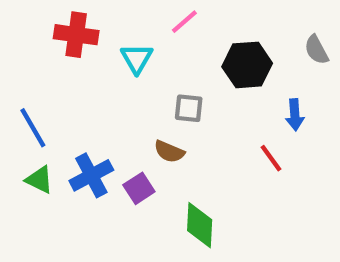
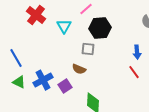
red cross: (76, 35) -> (36, 15), turned 30
black hexagon: (247, 65) -> (100, 28), moved
red line: (271, 158) -> (134, 72), moved

